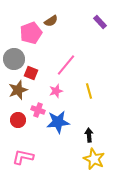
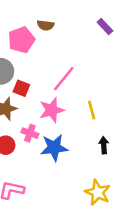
brown semicircle: (51, 21) -> (46, 25), turned 40
pink star: (56, 91) -> (52, 110), size x1.5
black arrow: (89, 135) -> (104, 145), moved

